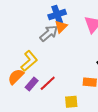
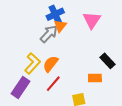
orange semicircle: (16, 77) -> (51, 64), moved
purple rectangle: (32, 84) -> (20, 88), moved, size x1.5

